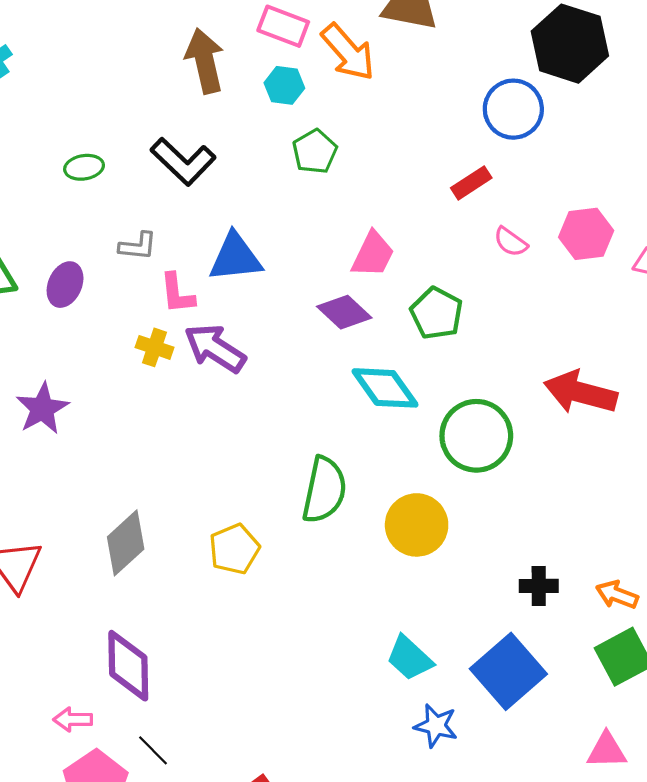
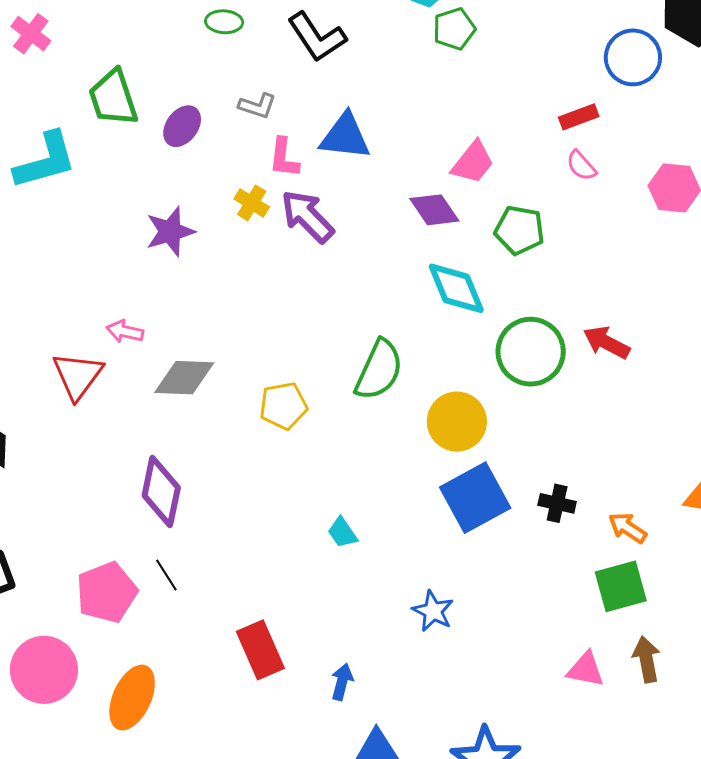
green pentagon: (315, 152) -> (454, 29), moved
pink semicircle: (511, 242) -> (581, 166), moved
green pentagon: (437, 313) -> (519, 230), turned -30
red arrow: (580, 392) -> (606, 342), moved, size x0.7
purple star: (42, 409) -> (170, 232), moved
gray diamond: (126, 543) -> (184, 378), turned 32
cyan trapezoid: (410, 658) -> (342, 533), moved, size x0.7
blue square: (508, 671) -> (475, 498), moved
pink arrow: (73, 720) -> (125, 331), moved

